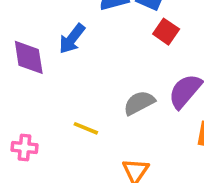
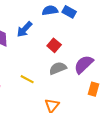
red square: (166, 32) -> (54, 45), moved

